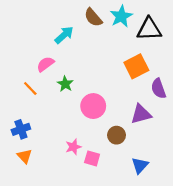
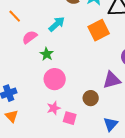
cyan arrow: (64, 35) -> (57, 24), moved
orange square: (136, 66) -> (99, 30), moved
orange line: (30, 89) -> (15, 16), moved
pink circle: (93, 106) -> (55, 79), moved

